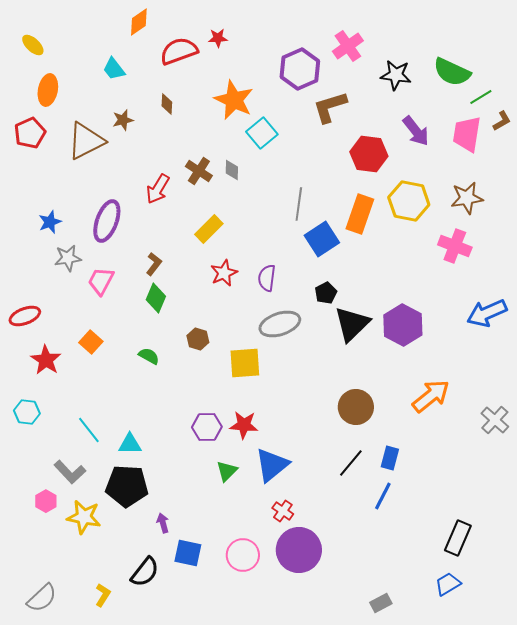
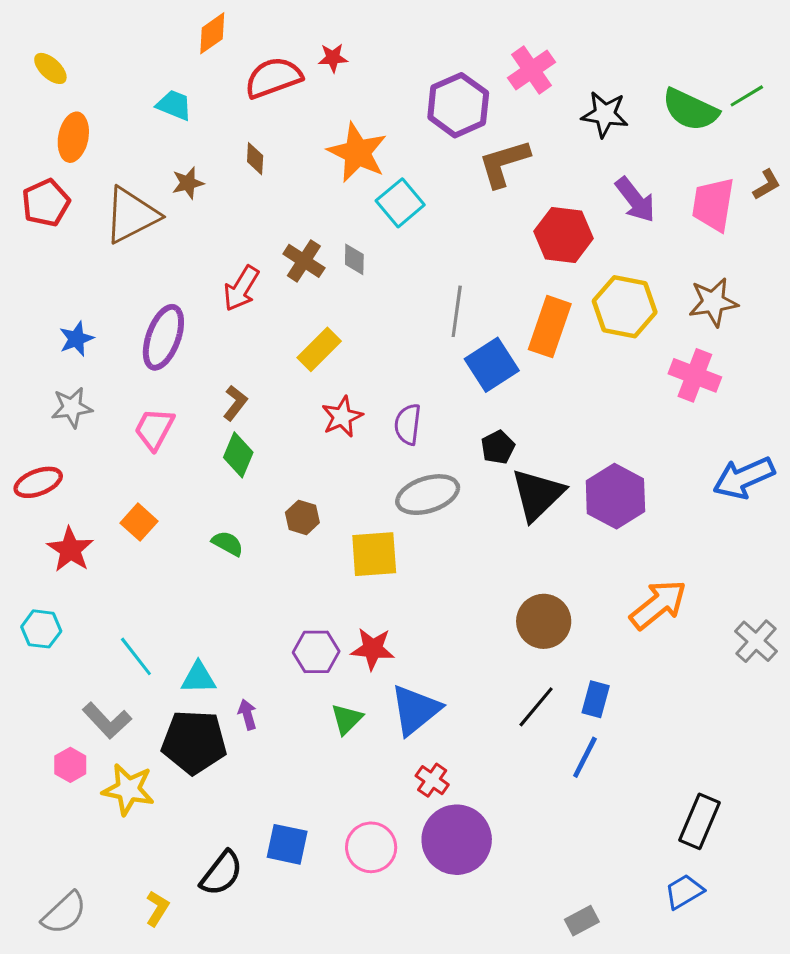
cyan trapezoid: (114, 69) -> (174, 105), turned 150
green line: (481, 97) -> (747, 96), moved
gray star: (68, 258) -> (72, 408), moved
purple arrow: (163, 523) -> (247, 714), moved

